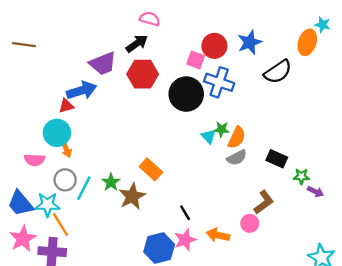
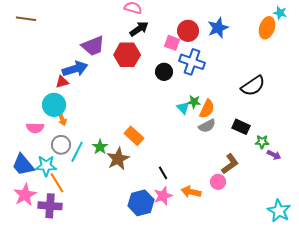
black arrow: (137, 44) -> (139, 29), moved
brown line: (24, 45) -> (26, 19), moved
black semicircle: (278, 72) -> (253, 86), moved
black circle: (186, 94) -> (164, 72), size x0.6

